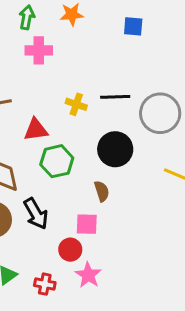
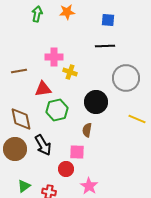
pink cross: (39, 50) -> (54, 57), moved
black line: (115, 97) -> (105, 46), moved
brown semicircle: (102, 191) -> (87, 130), turned -152
pink star: (88, 275) -> (89, 186), moved

